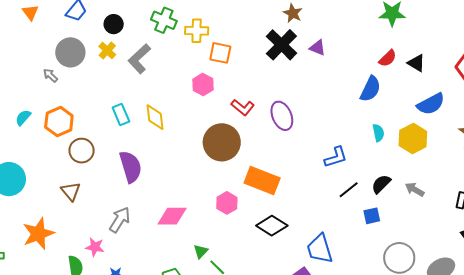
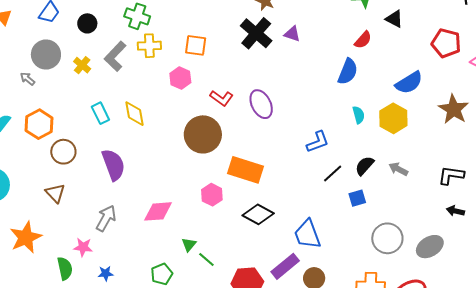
yellow cross: (197, 31) -> (149, 46), moved
yellow cross: (107, 50) -> (82, 65), moved
black triangle: (416, 63) -> (394, 19), moved

